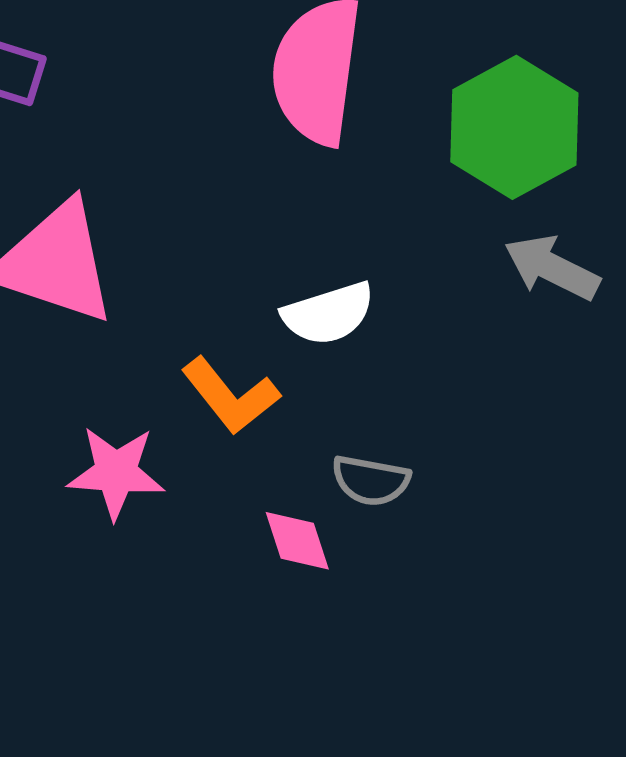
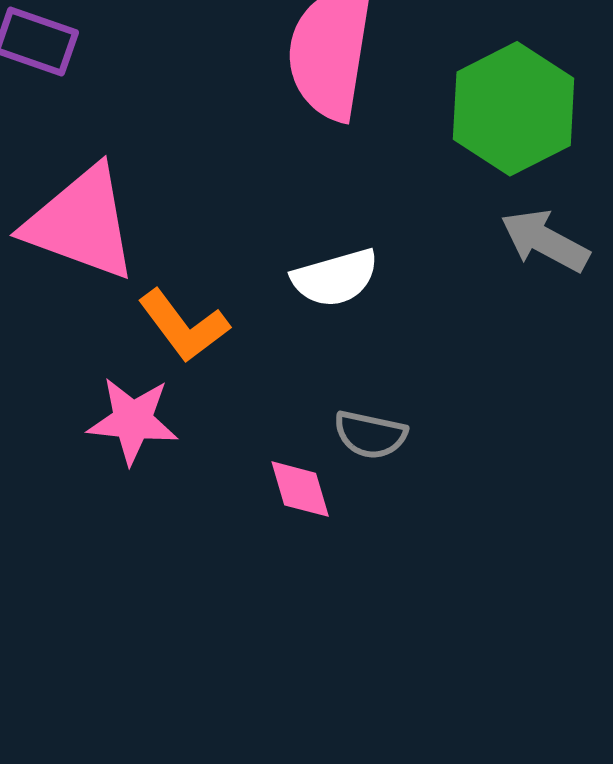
orange L-shape: (230, 396) -> (184, 326), moved

